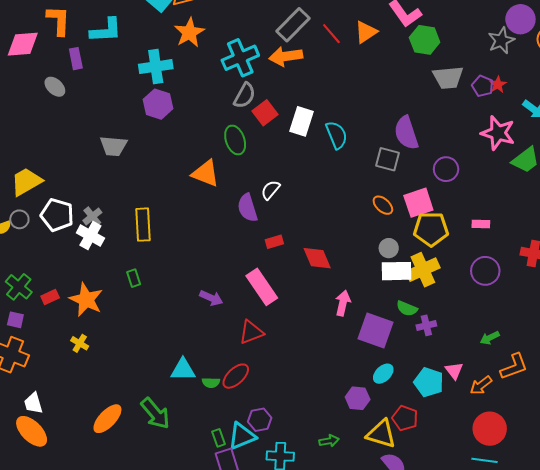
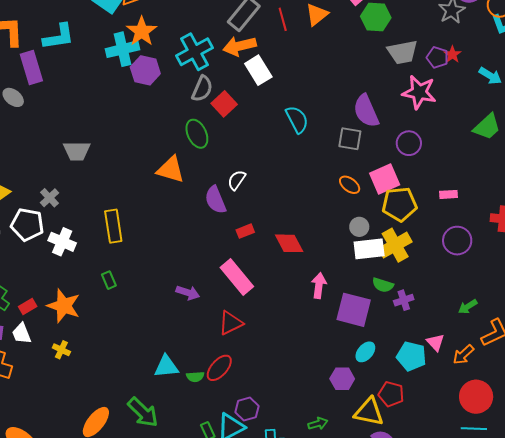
red line: (331, 34) -> (283, 19), turned 30
purple rectangle: (76, 59) -> (31, 68), size x1.5
cyan cross: (156, 67) -> (122, 49), moved
purple hexagon: (158, 104) -> (145, 70), moved
white rectangle: (302, 121) -> (258, 70), moved, turned -44
pink star: (498, 133) -> (419, 92), moved
gray cross: (92, 217) -> (49, 198), moved
white trapezoid: (33, 403) -> (22, 333), moved

